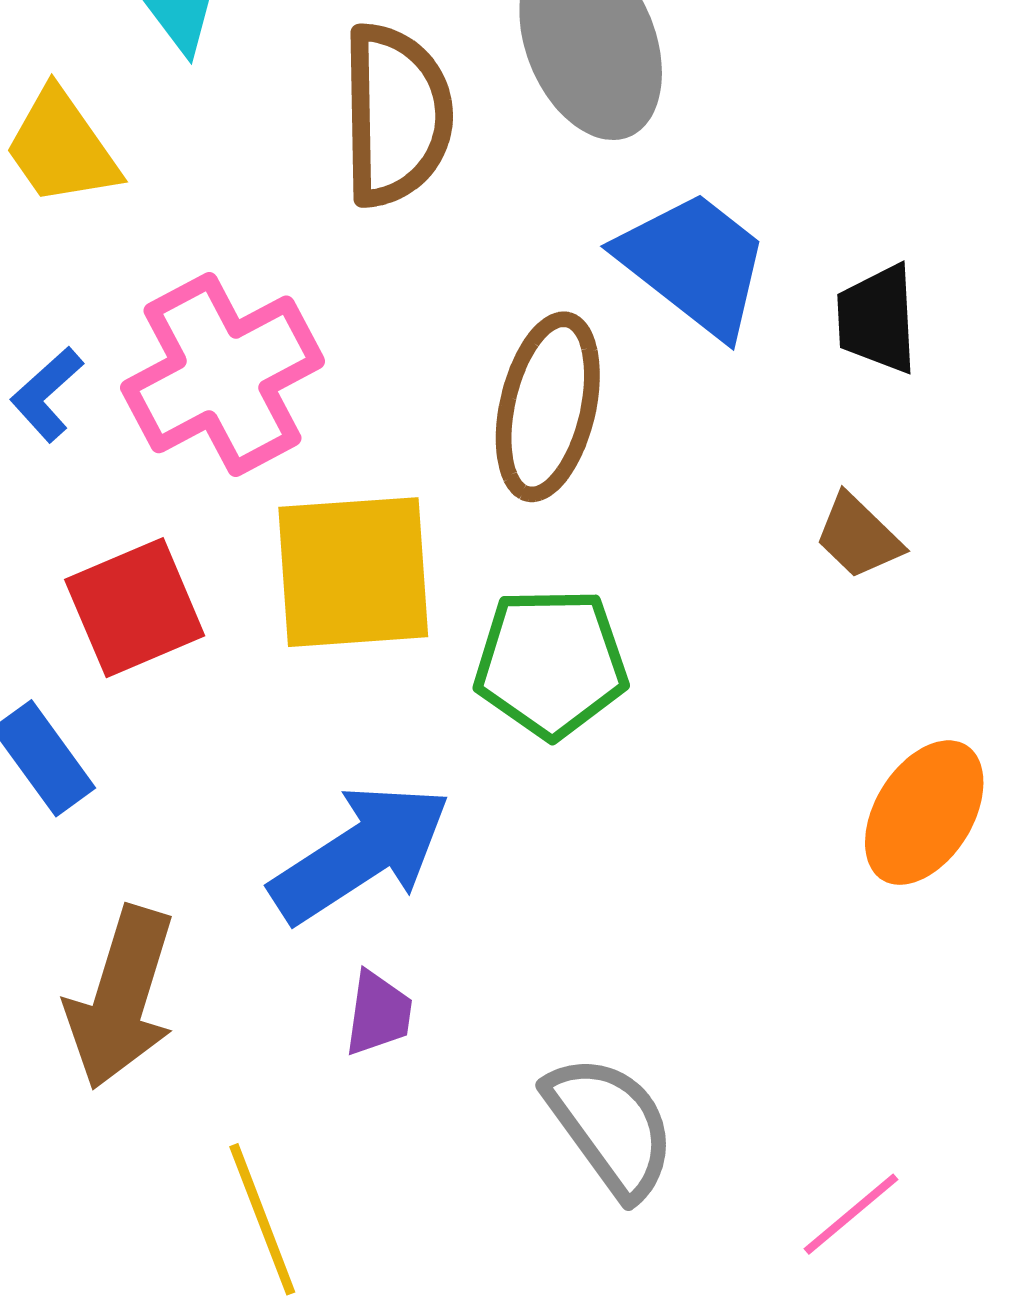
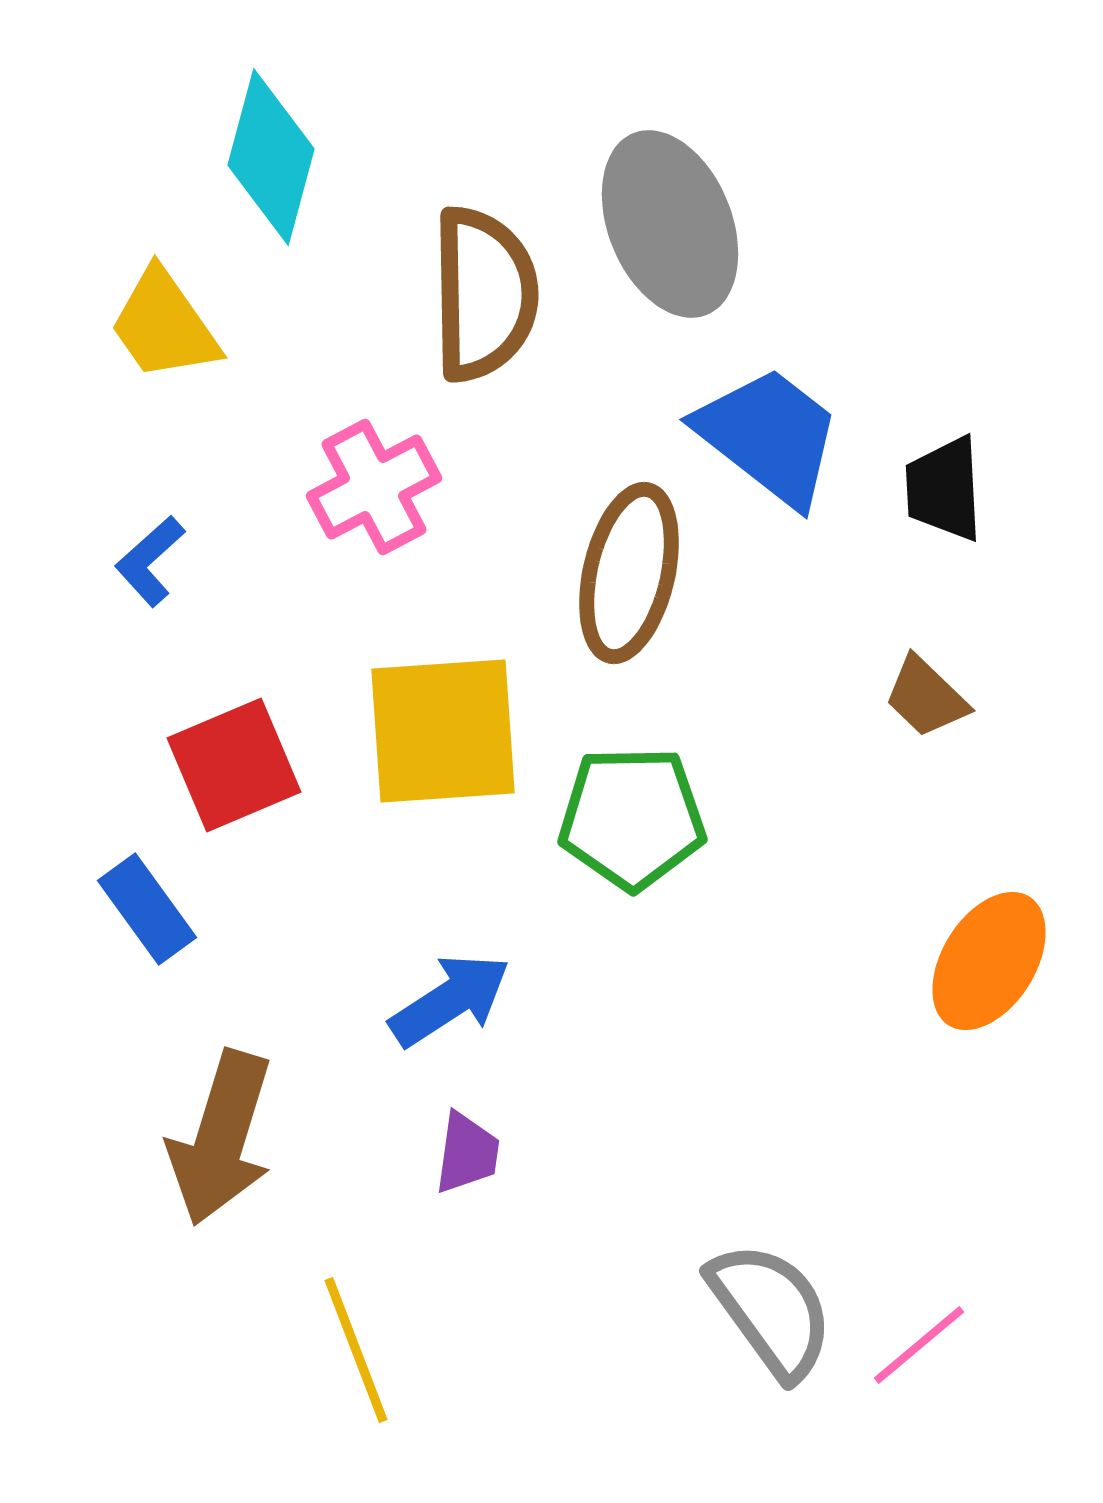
pink cross: (223, 374) -> (374, 487), moved, size x0.7
blue arrow: (361, 853) -> (450, 1000), size x0.7
gray semicircle: (611, 1126) -> (771, 1310), moved

